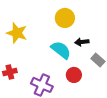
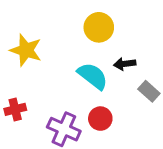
red circle: (74, 75) -> (100, 119), moved

